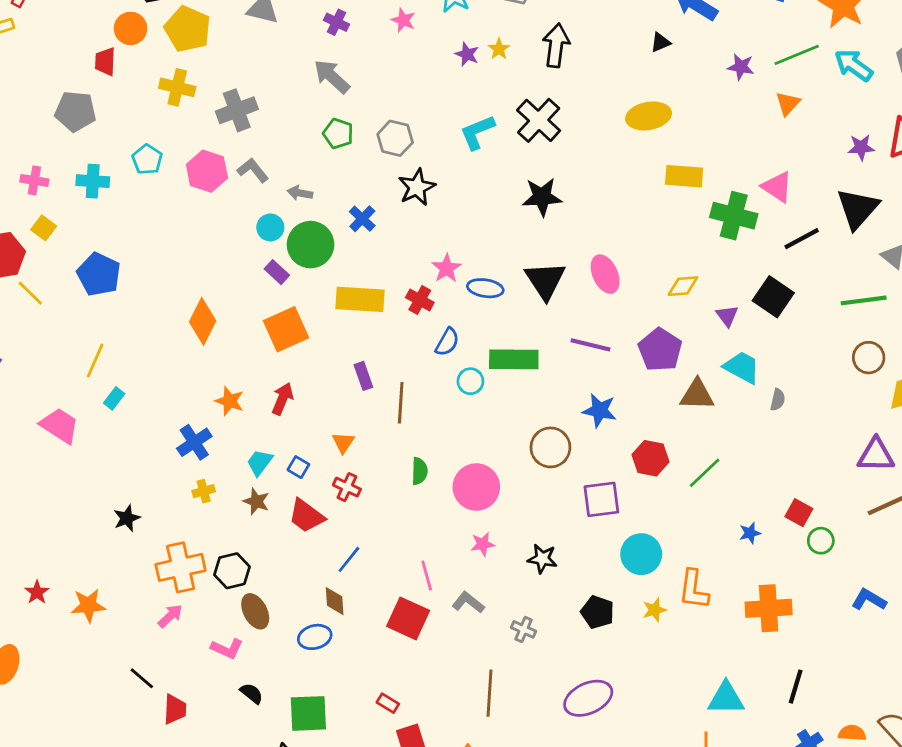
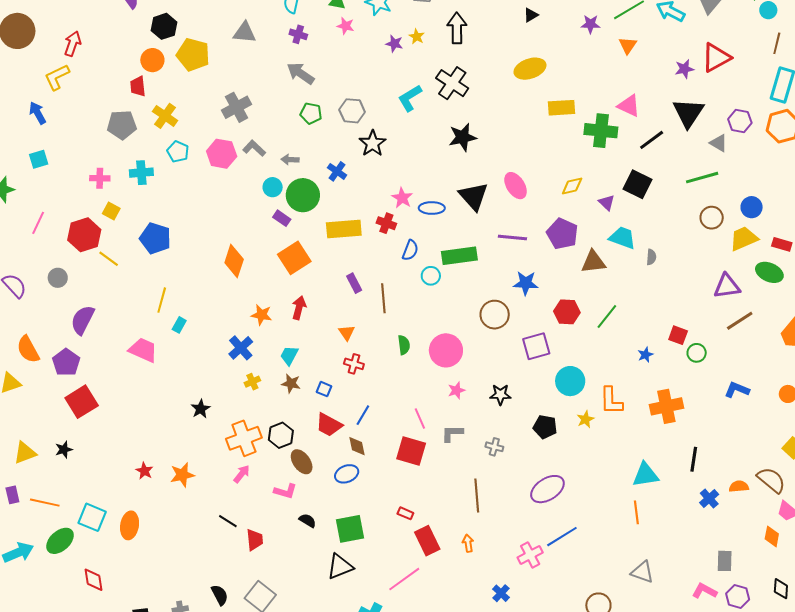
yellow cross: (177, 87) -> (165, 116), moved, turned 30
blue square: (298, 467) -> (324, 389), moved
red trapezoid: (306, 516) -> (329, 425), moved
gray L-shape: (468, 602) -> (452, 433), turned -30

